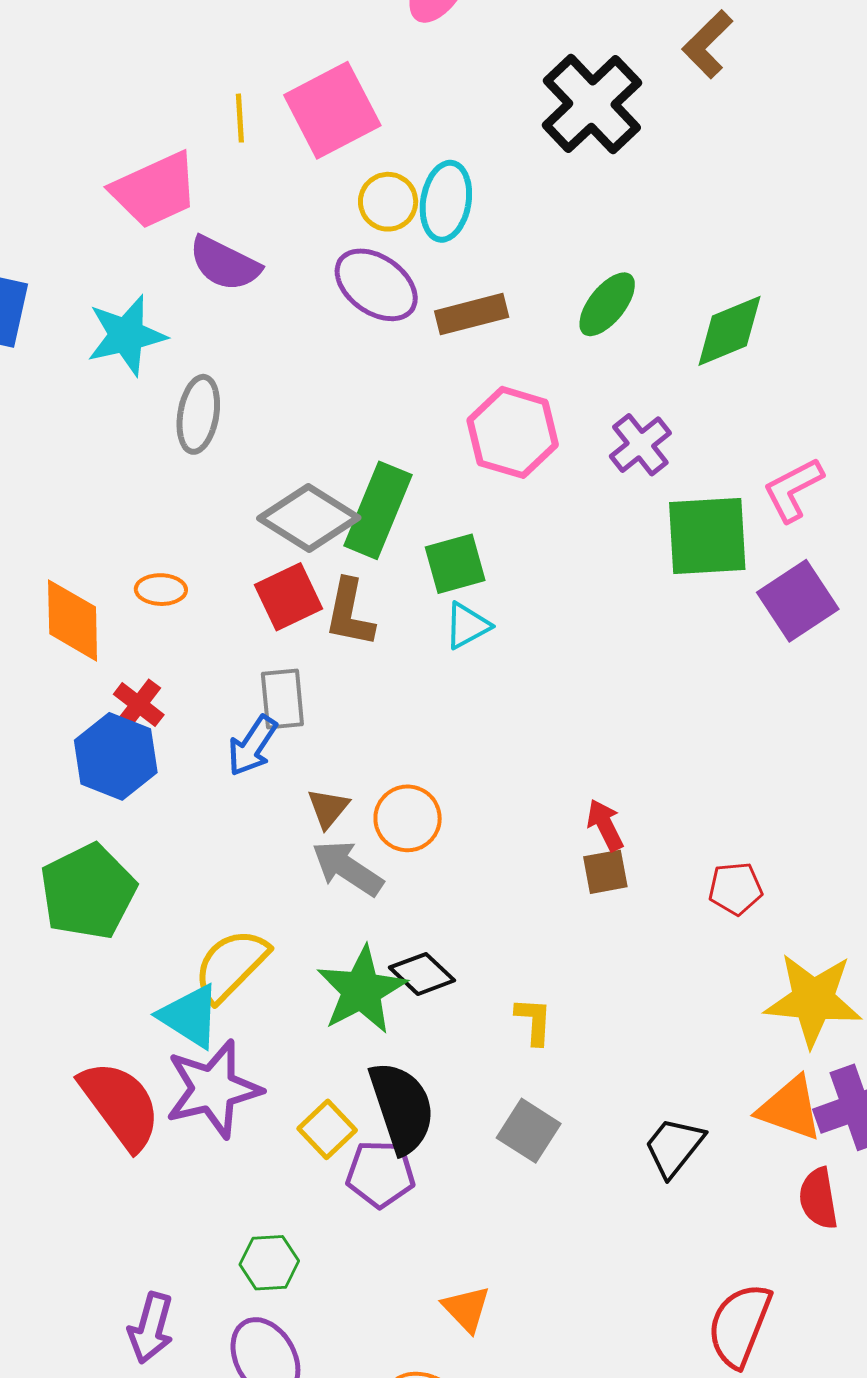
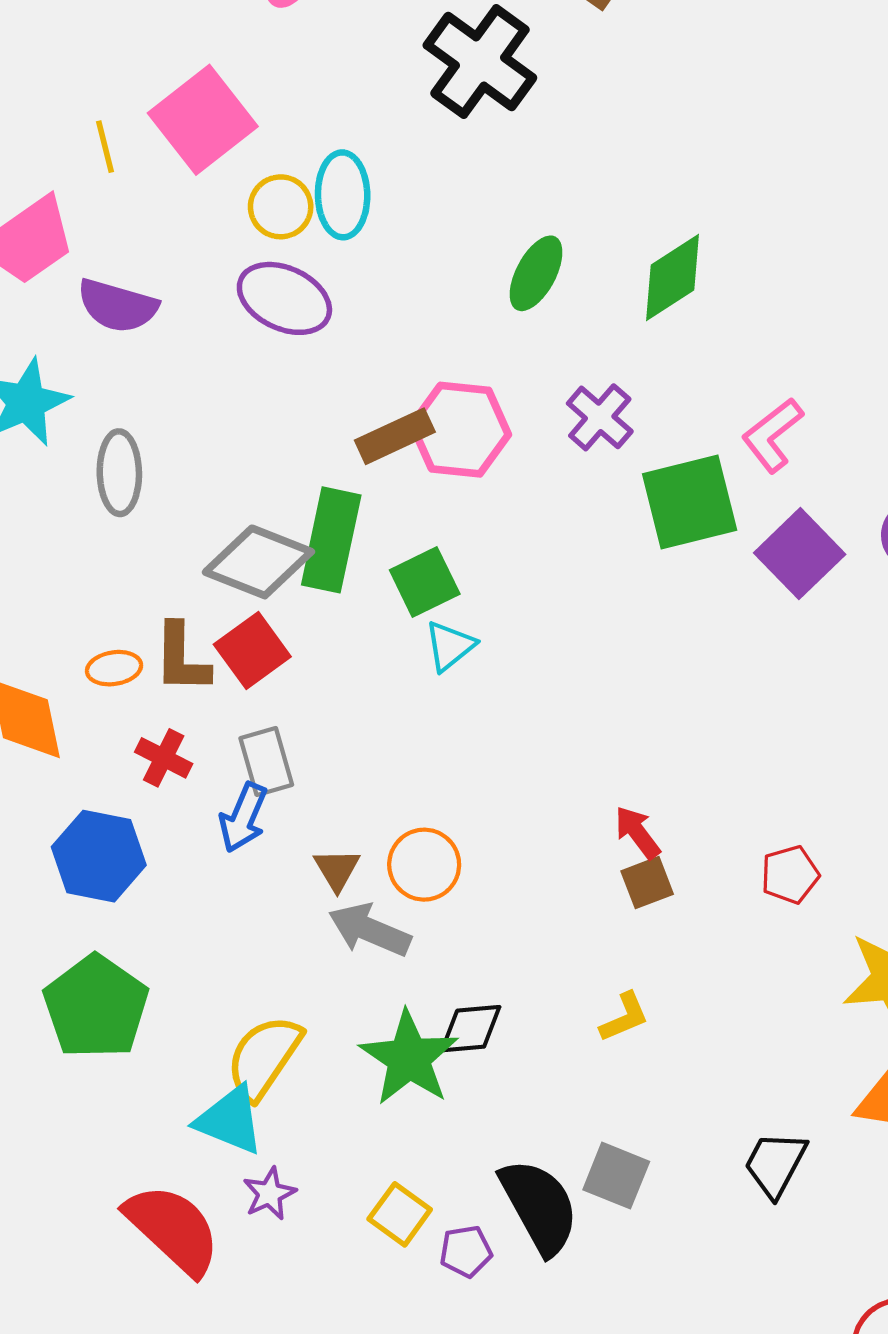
brown rectangle: (472, 314) -> (395, 436), moved
brown L-shape: (350, 613) -> (182, 658), moved
red cross: (139, 704) -> (164, 758), moved
black diamond: (422, 974) -> (471, 1029), turned -38
yellow L-shape: (534, 1021) -> (624, 1017), moved, turned 74
purple star: (213, 1089) -> (269, 1194), size x0.5
black semicircle: (402, 1107) -> (539, 1206), moved
purple pentagon: (380, 1174) -> (466, 1251), size x0.7

